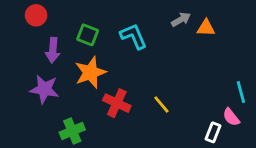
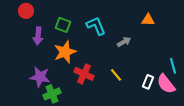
gray arrow: (181, 20) -> (124, 42), moved
purple star: (44, 89) -> (40, 77), moved
pink semicircle: (231, 117) -> (166, 84), size x1.5
white rectangle: (213, 132) -> (148, 82), moved

